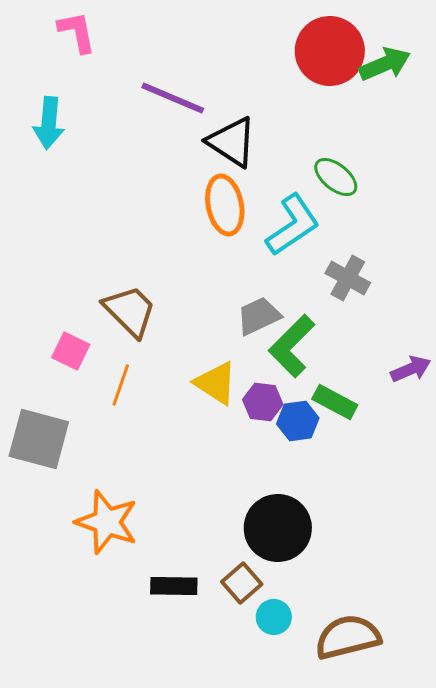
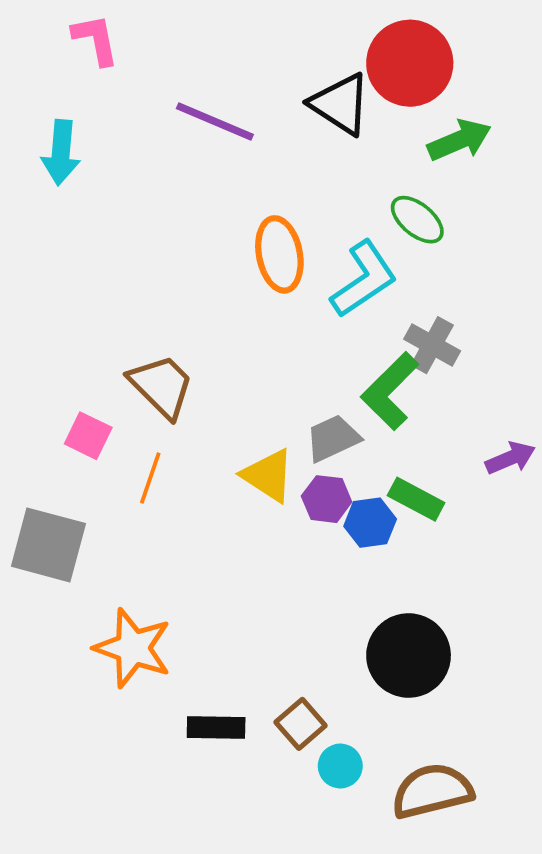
green arrow: (385, 64) -> (459, 140), moved
black triangle: (232, 142) -> (340, 104), moved
gray trapezoid: (259, 316) -> (333, 438), moved
green L-shape: (292, 346) -> (390, 391), moved
black circle: (278, 528) -> (409, 655), moved

